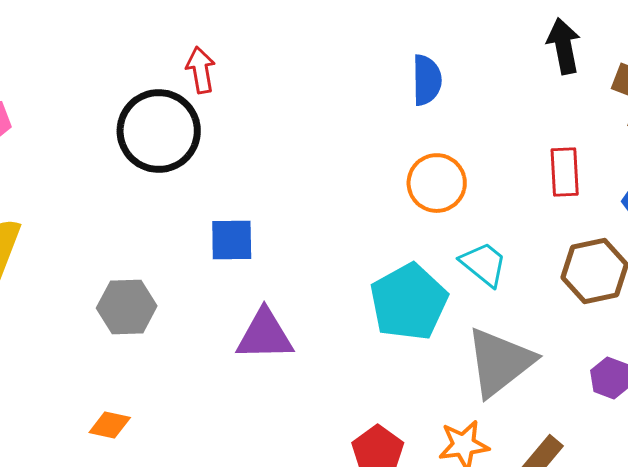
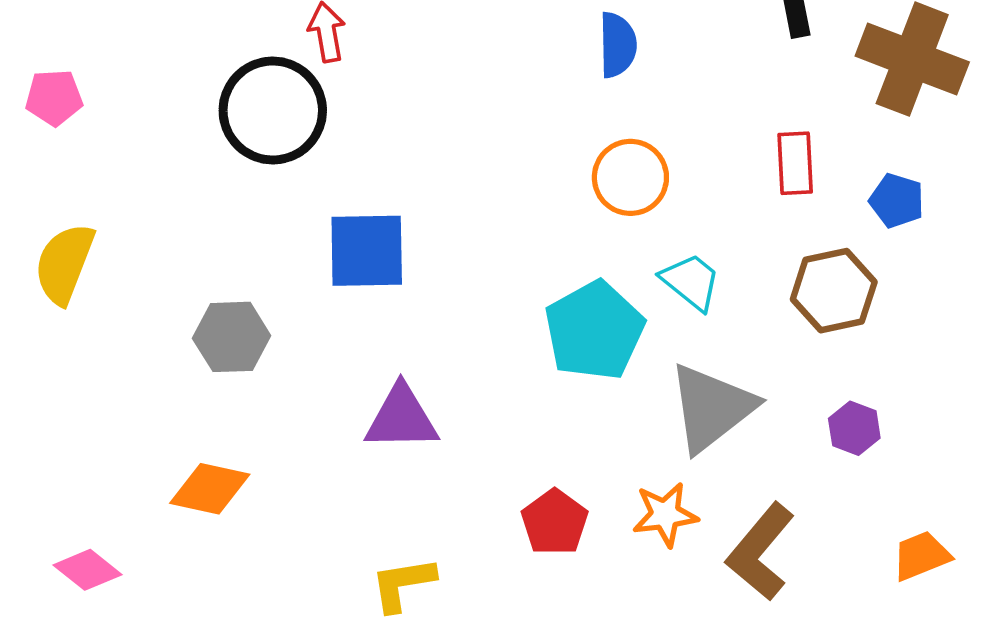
blue square: (232, 240) -> (367, 251), size x1.4
purple triangle: (265, 335) -> (401, 418), moved
orange diamond: (110, 425) -> (210, 489), size x1.5

